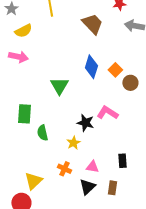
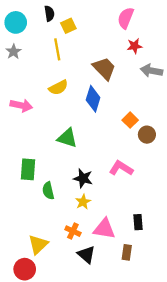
yellow semicircle: (23, 31) -> (58, 87), moved
blue diamond: (91, 67) -> (93, 99), moved
green triangle: (59, 86) -> (67, 138), turned -42
black star: (85, 123) -> (83, 178), moved
pink triangle: (92, 167) -> (104, 229), size x1.5
black triangle: (87, 187) -> (86, 255), moved, turned -36

